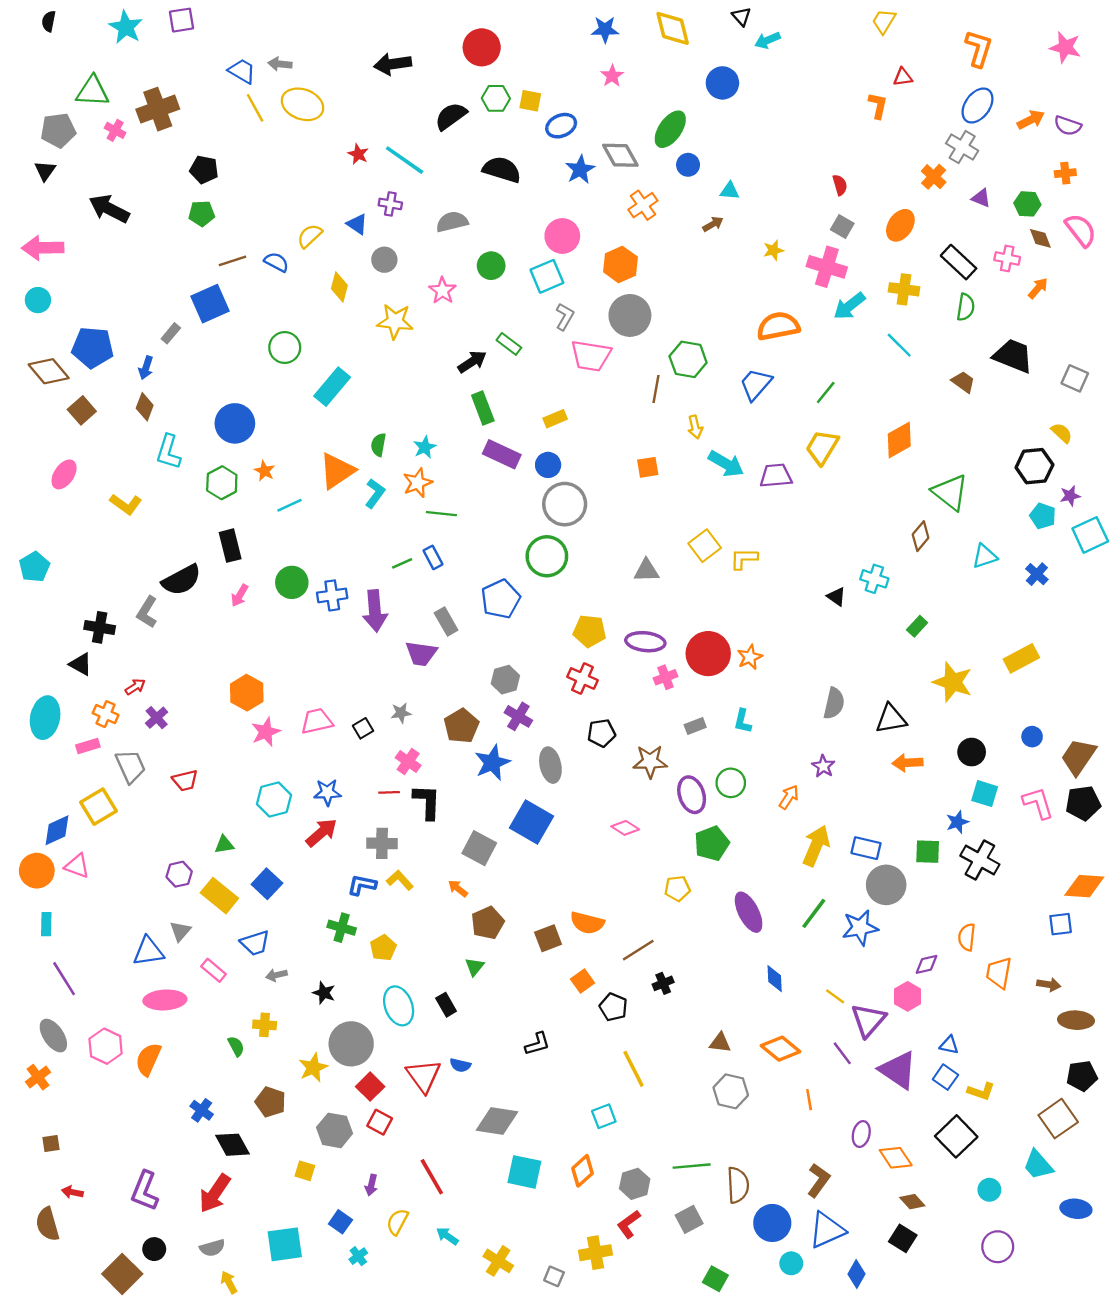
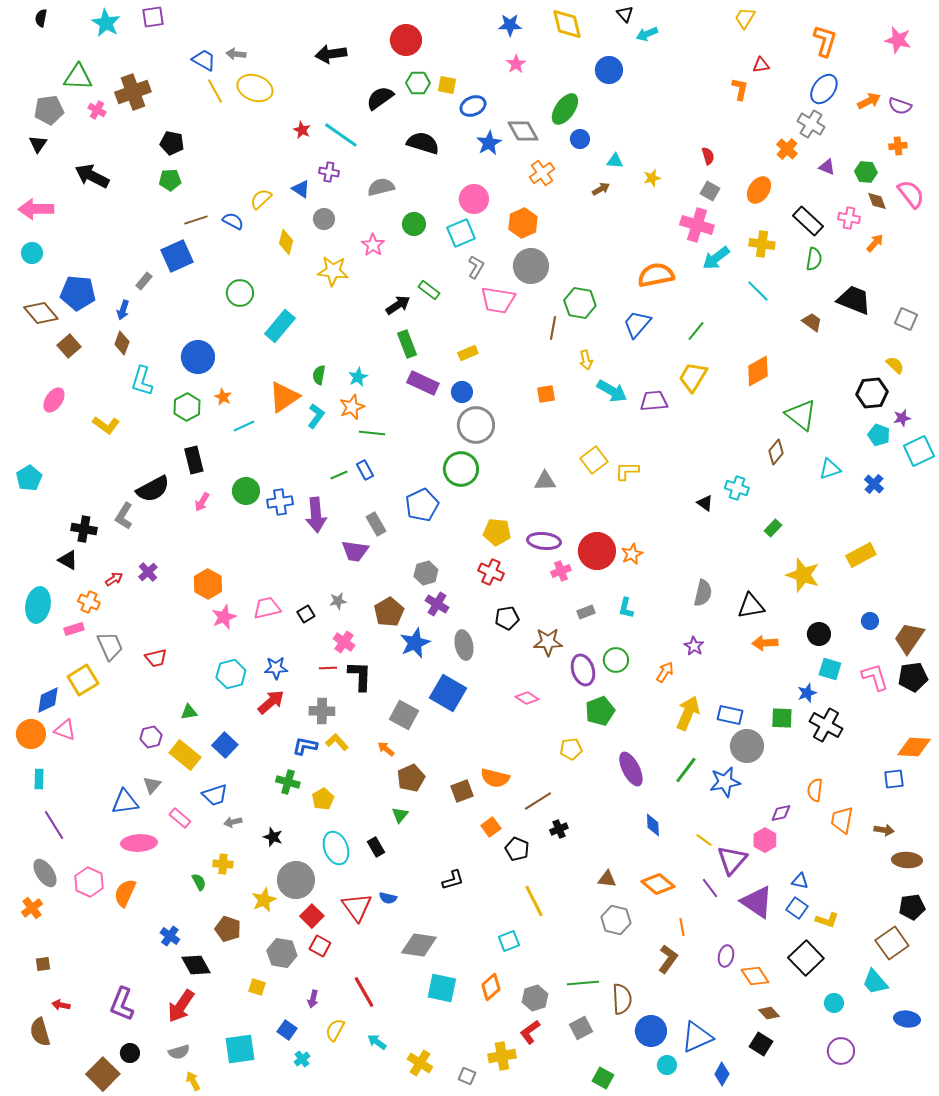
yellow star: (773, 250) -> (652, 178), moved
purple cross: (157, 718) -> (148, 572), moved
brown L-shape: (819, 1180) -> (668, 959), moved

